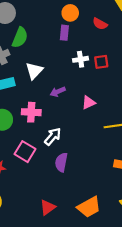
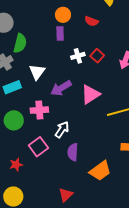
red square: (101, 62) -> (97, 56), turned -32
purple arrow: (58, 92) -> (61, 88), size x1.5
pink triangle: (89, 103) -> (90, 94), size x1.5
pink square: (25, 152) -> (38, 147), turned 30
orange trapezoid: (89, 207) -> (100, 171), moved

